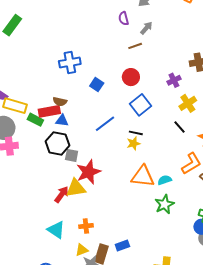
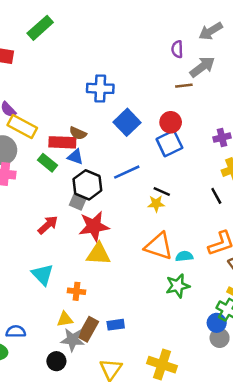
gray arrow: (146, 28) -> (202, 67), size x1.5
blue square: (97, 85) -> (127, 122), size x1.5
blue square: (140, 105) -> (169, 143), moved
green rectangle: (35, 120) -> (48, 163), moved
black hexagon: (58, 143) -> (87, 185), moved
yellow triangle: (76, 188) -> (98, 254), moved
red arrow: (62, 194) -> (48, 225), moved
cyan triangle: (56, 230) -> (43, 274), moved

